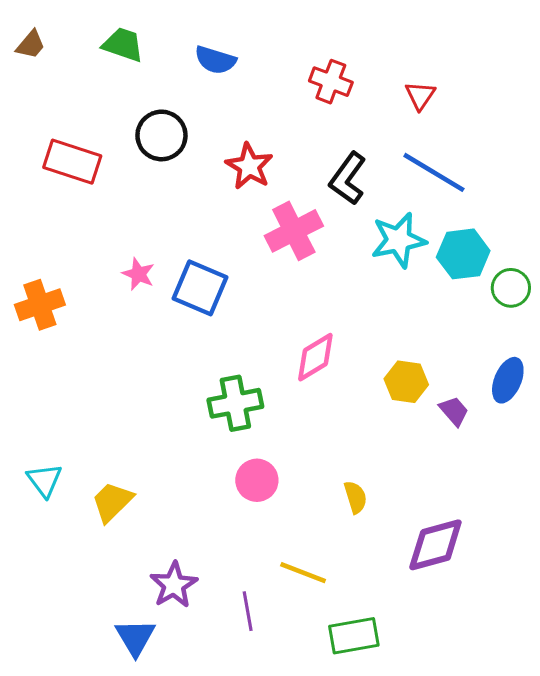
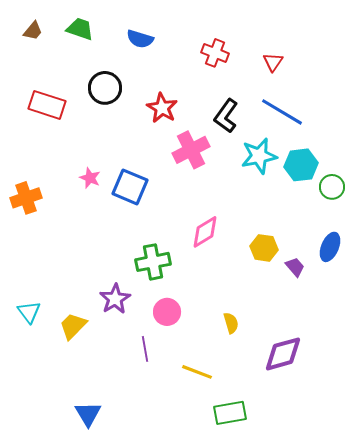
brown trapezoid: (31, 45) -> (33, 31), moved
purple star: (174, 585) -> (115, 299), moved
purple line: (248, 611) -> (145, 349), moved

